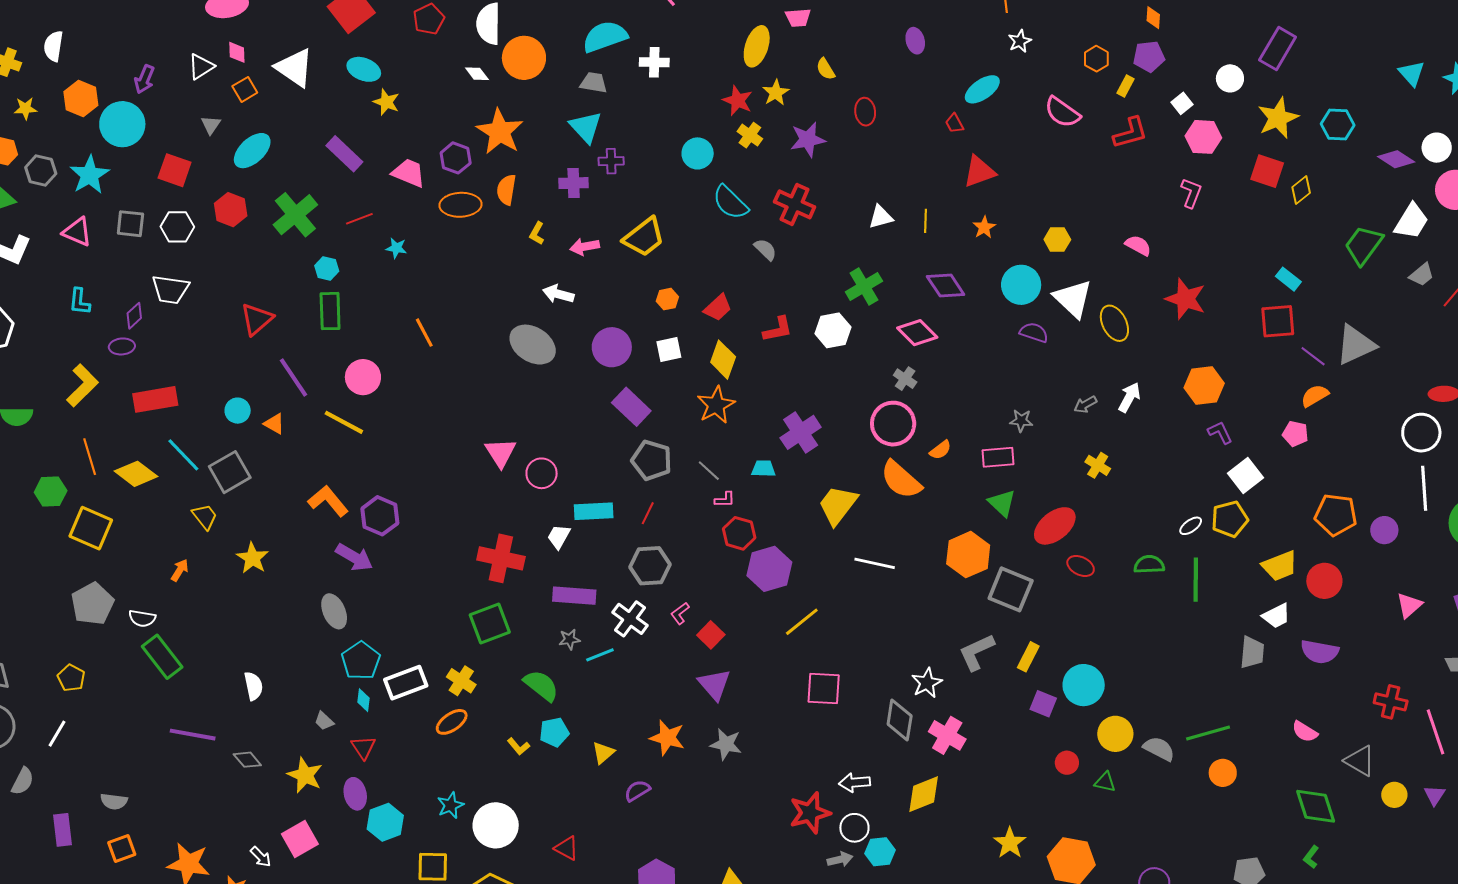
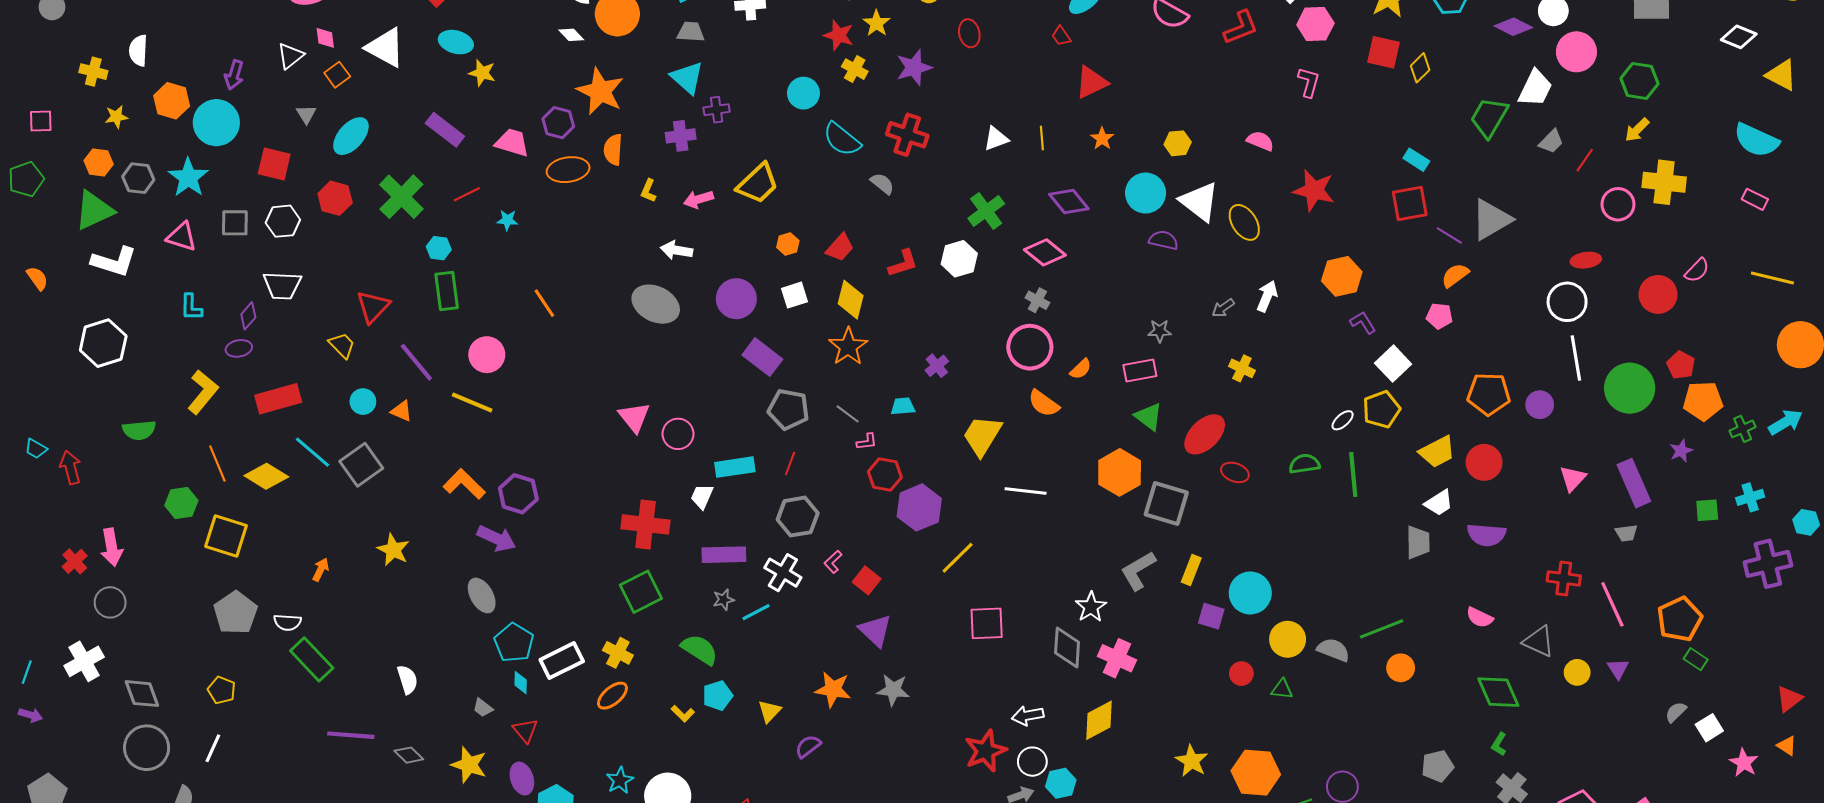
purple cross: (801, 432) -> (937, 366), size x0.6
orange semicircle: (901, 480) -> (1044, 403), size x0.7
yellow trapezoid: (205, 517) -> (342, 345), moved

